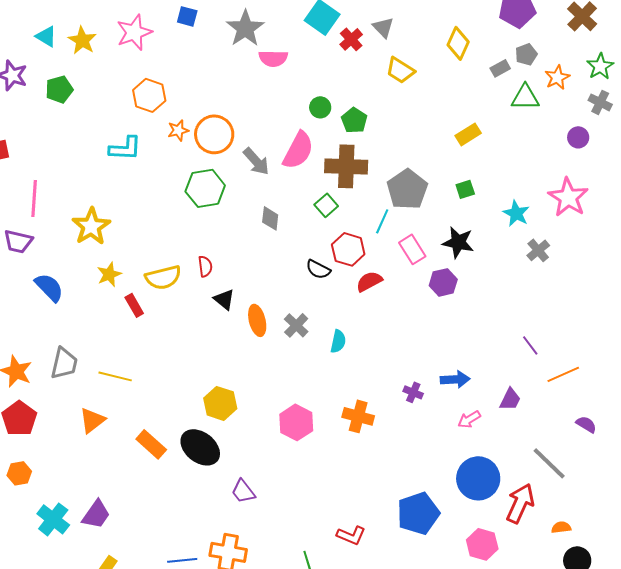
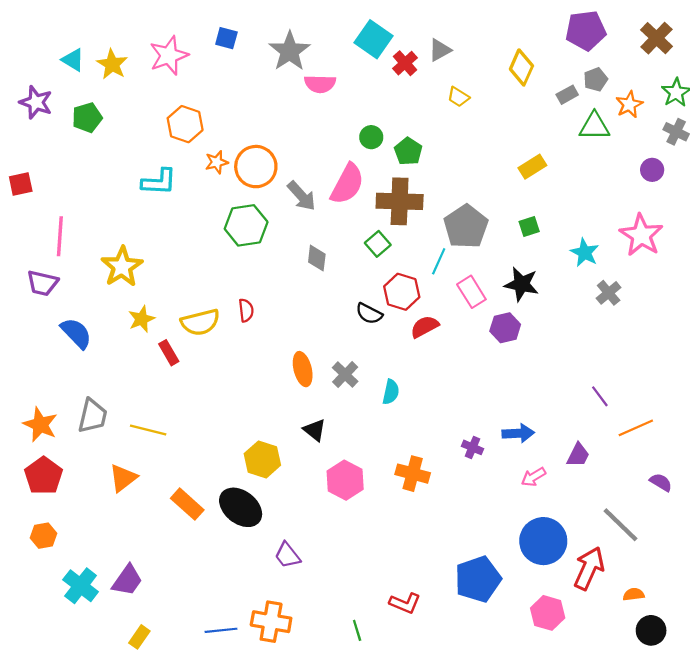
gray triangle: (383, 27) -> (440, 50), turned 45
yellow trapezoid: (400, 70) -> (458, 97), size x0.7
black triangle: (224, 299) -> (315, 430), moved

